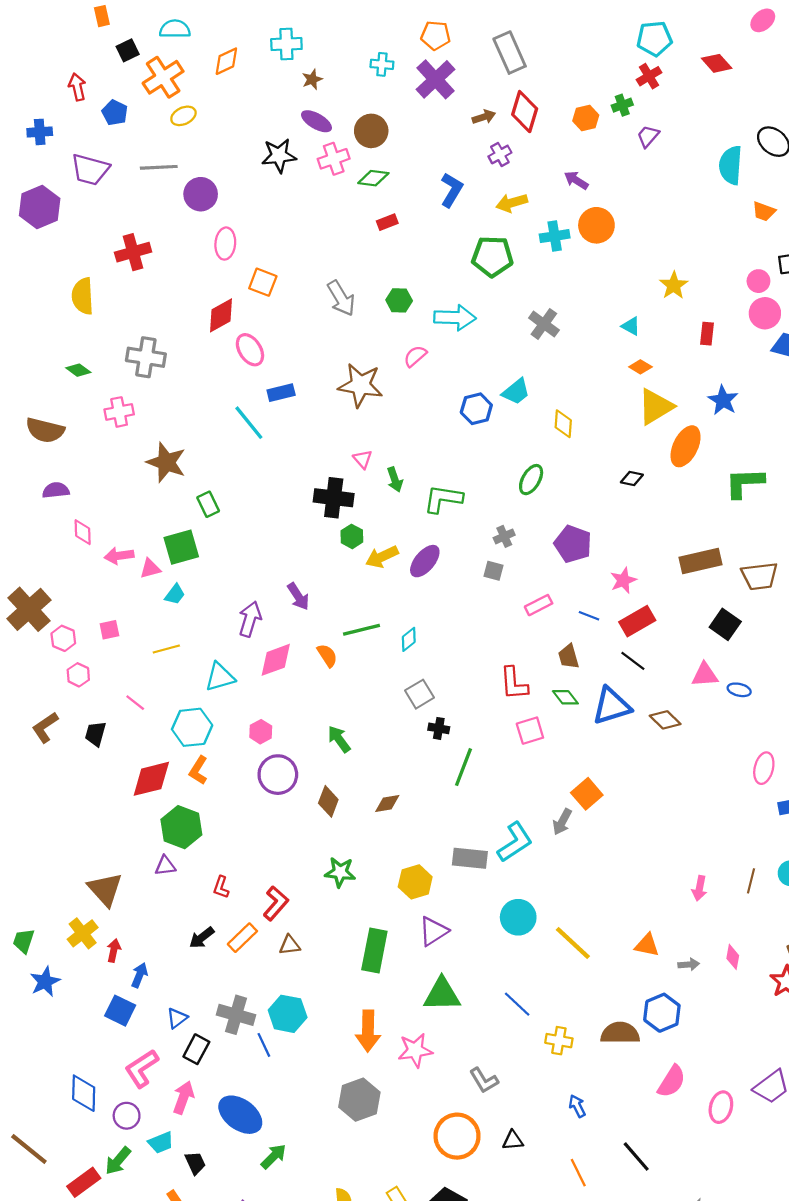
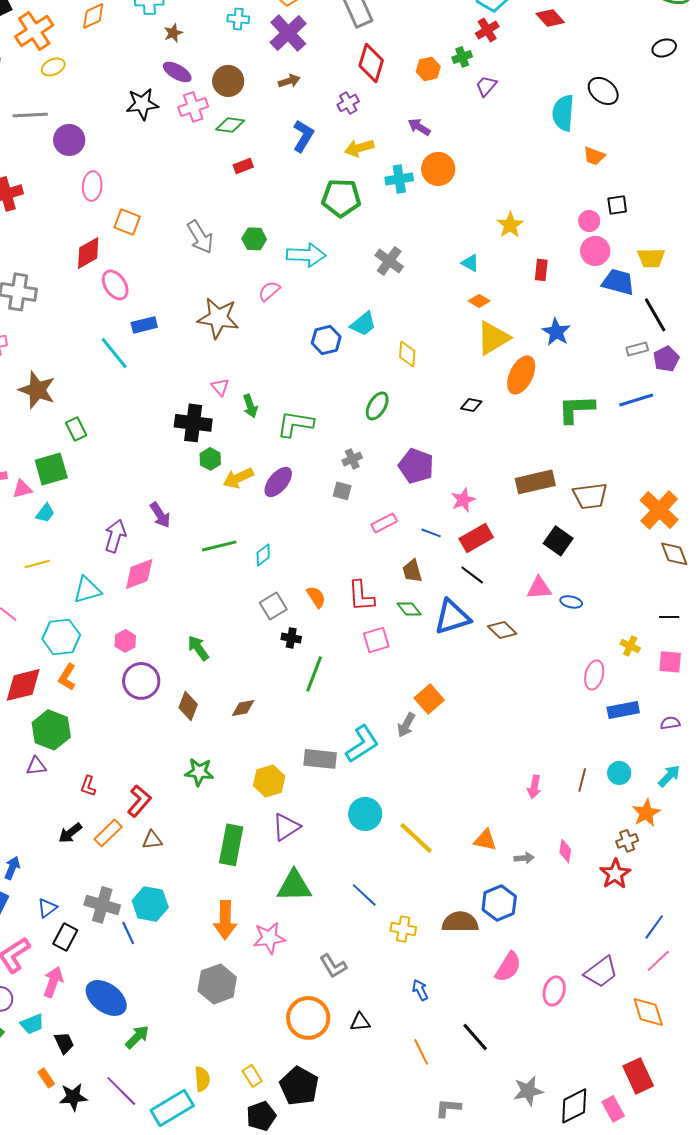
brown arrow: (484, 117) -> (289, 81), moved
orange semicircle: (327, 655) -> (316, 597), moved

